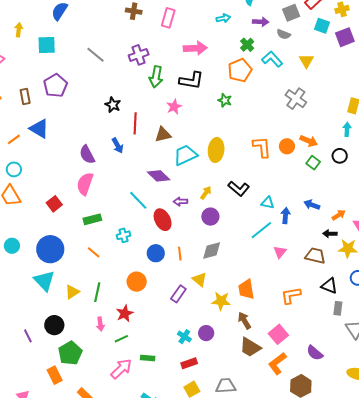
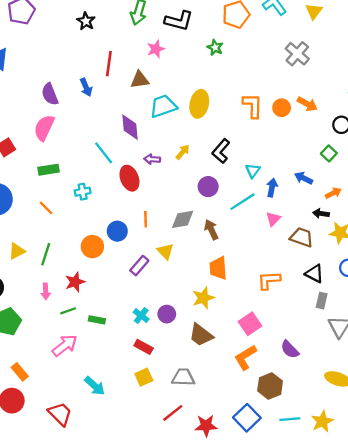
black star: (113, 105) -> (86, 21), moved
green square: (313, 163) -> (329, 153), moved
purple diamond: (159, 176) -> (130, 127), turned 35
black L-shape: (239, 189) -> (221, 151), turned 85
cyan triangle: (268, 203) -> (253, 171), turned 48
purple circle: (210, 217) -> (208, 187), moved
pink triangle: (280, 252) -> (273, 219), moved
blue circle: (156, 253) -> (117, 231), moved
yellow star: (221, 301) -> (203, 298), moved, turned -30
brown arrow: (244, 321) -> (211, 230), moved
brown trapezoid: (250, 347) -> (201, 335), moved
green rectangle: (148, 358) -> (97, 320), moved
red rectangle: (189, 363) -> (144, 347), turned 42

